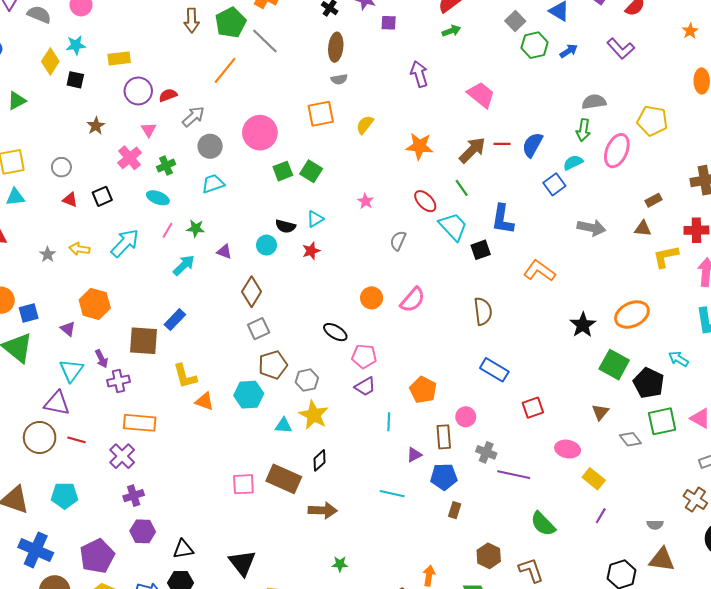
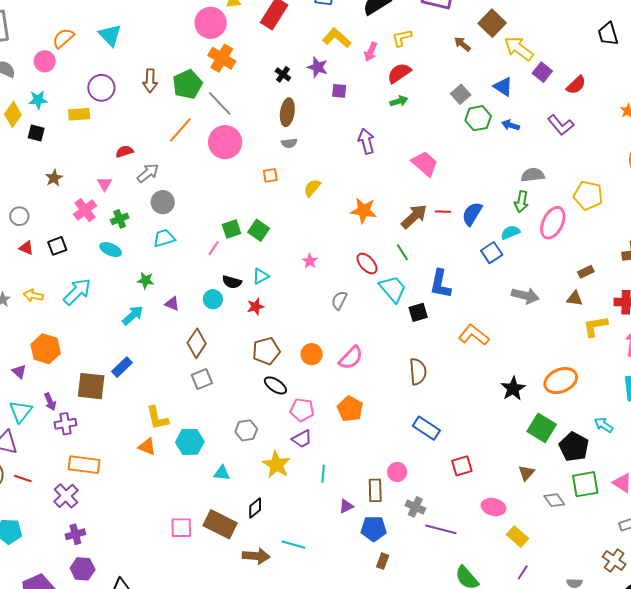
blue arrow: (569, 51) -> (511, 125), turned -132
purple circle: (138, 91) -> (101, 88), moved
orange square: (321, 114) -> (270, 175), size x0.6
pink circle: (260, 133) -> (225, 142), moved
pink line: (168, 230) -> (214, 248), moved
brown pentagon: (273, 365) -> (266, 351), moved
yellow L-shape: (185, 376) -> (157, 418), moved
orange pentagon: (423, 390) -> (350, 409), moved
yellow star: (314, 415) -> (276, 465), moved
cyan line: (392, 494) -> (293, 545), moved

